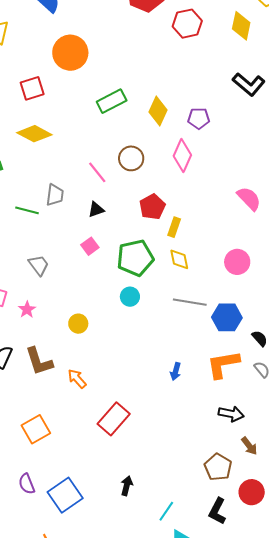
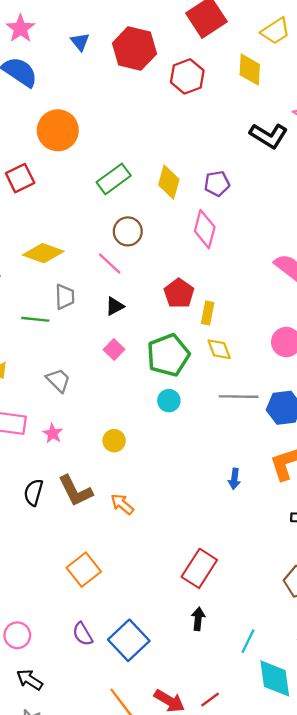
yellow diamond: (34, 134) -> (43, 253), moved
brown circle: (131, 158) -> (128, 231), moved
red rectangle: (114, 419) -> (199, 568), moved

